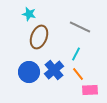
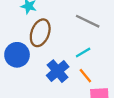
cyan line: (76, 54) -> (83, 52), turned 32
blue circle: (29, 72) -> (17, 55), moved

